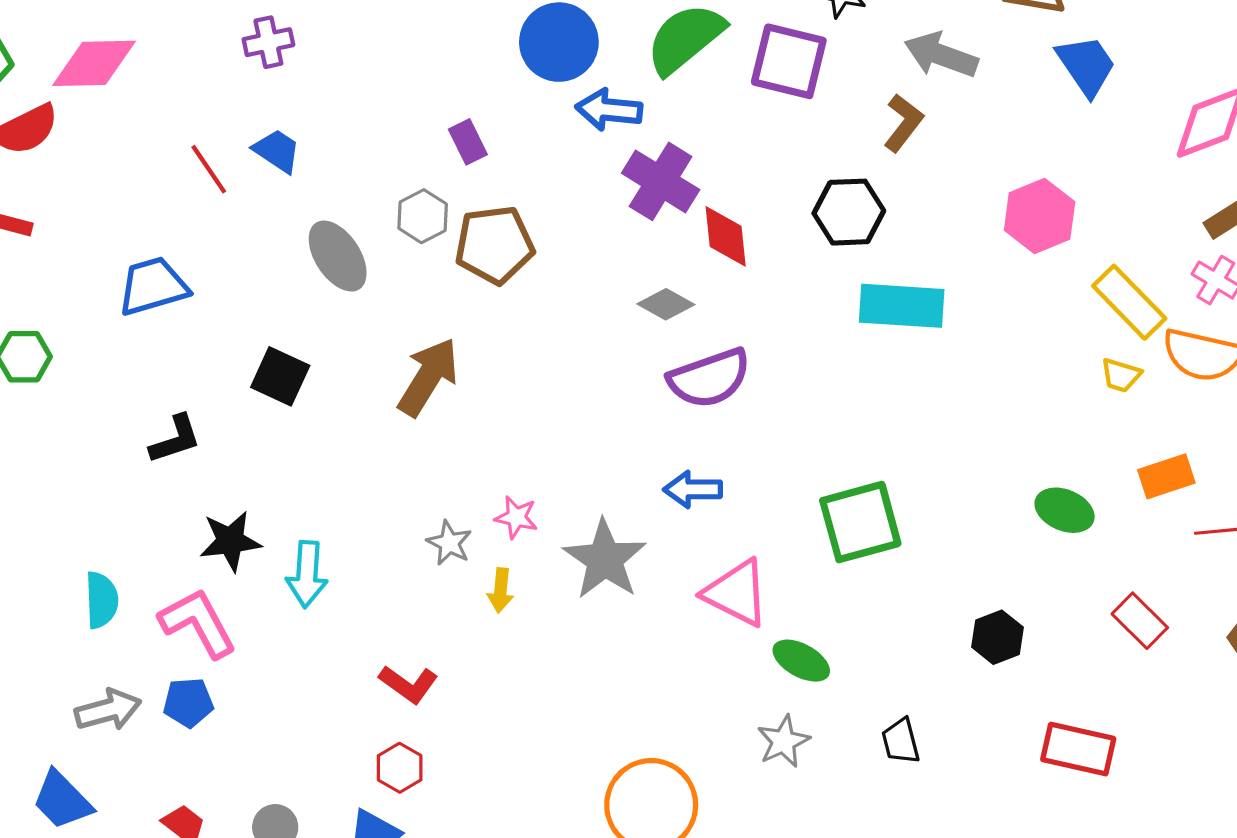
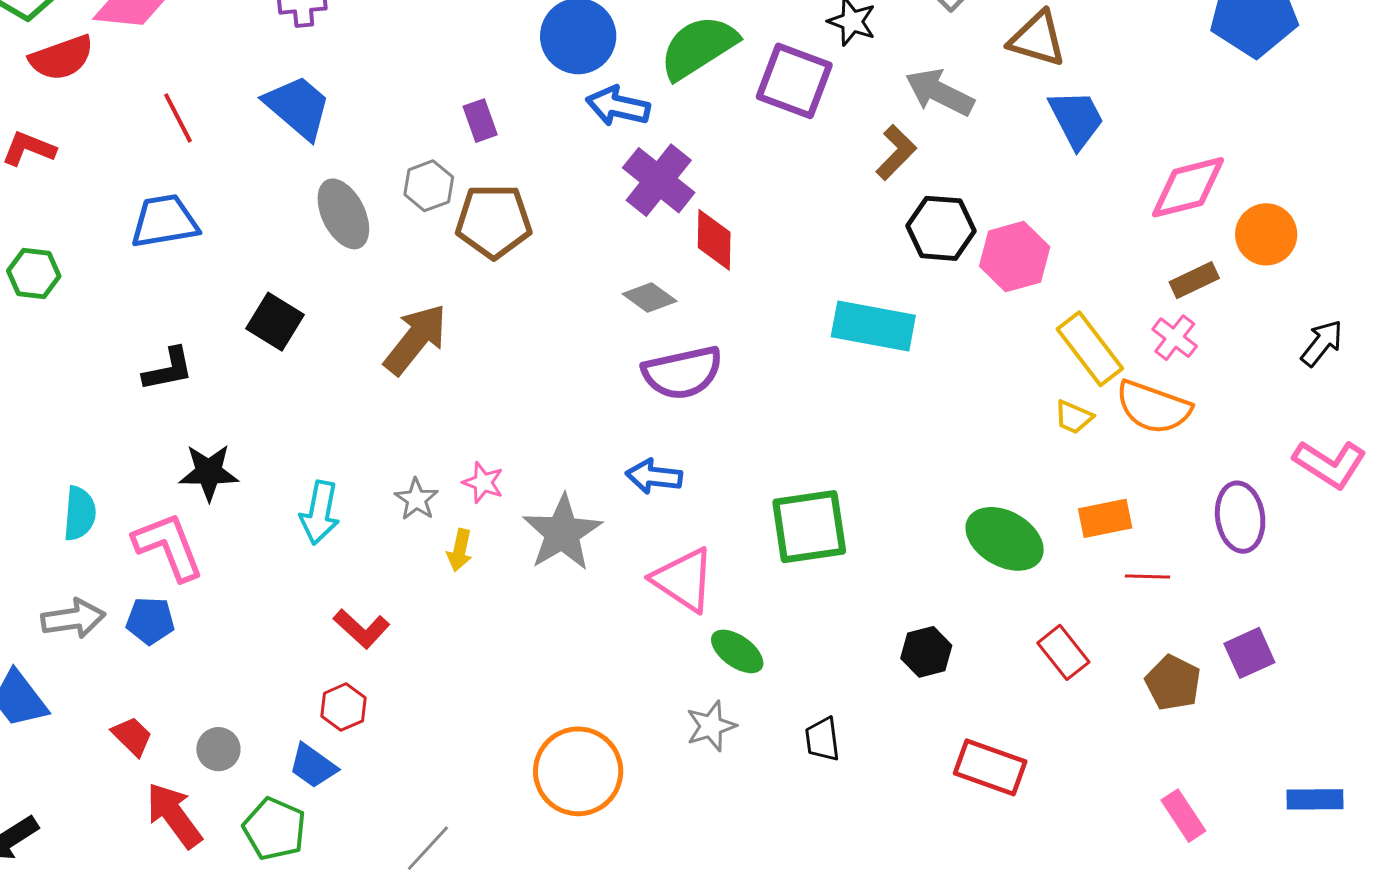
blue trapezoid: (277, 151) -> (298, 107), size x1.5
red line: (209, 169) -> (178, 118), moved
black hexagon: (849, 212) -> (941, 228), moved
green ellipse: (1065, 510) -> (1005, 539), size x1.4
cyan arrow: (307, 574) -> (320, 513), moved

